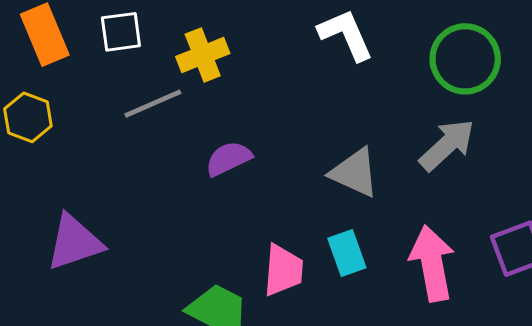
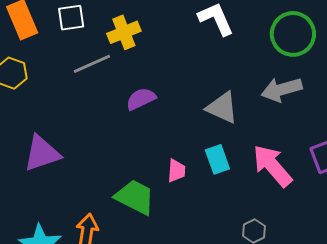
gray arrow: (447, 145) -> (282, 89), turned -153
pink arrow: (432, 263) -> (272, 166), turned -30
pink trapezoid: (283, 270) -> (176, 171), size x0.7

